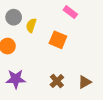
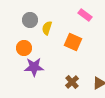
purple star: (16, 79) -> (34, 67), moved

